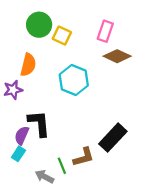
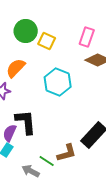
orange semicircle: (28, 65) -> (16, 68), turned -150
green line: (62, 166) -> (47, 161), turned -35

